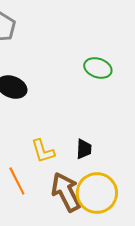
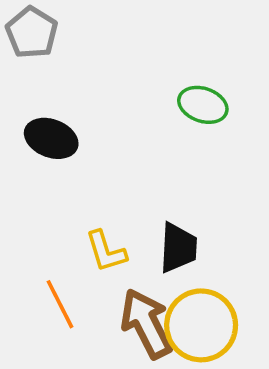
black trapezoid: (84, 149) -> (178, 248), size x1.4

